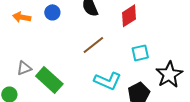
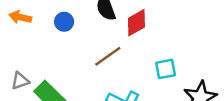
blue circle: (52, 12) -> (64, 22), moved
red diamond: (129, 16) -> (136, 23), moved

